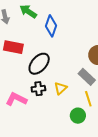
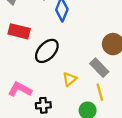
black cross: (38, 89) -> (43, 105), moved

